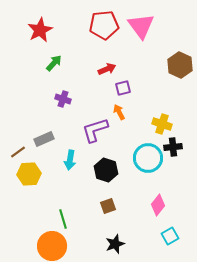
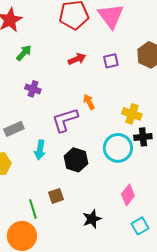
purple square: (123, 88) -> (111, 61), moved
brown square: (108, 206) -> (56, 196), moved
black star: (115, 244) -> (92, 219), moved

